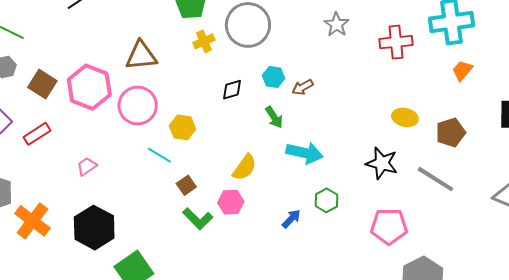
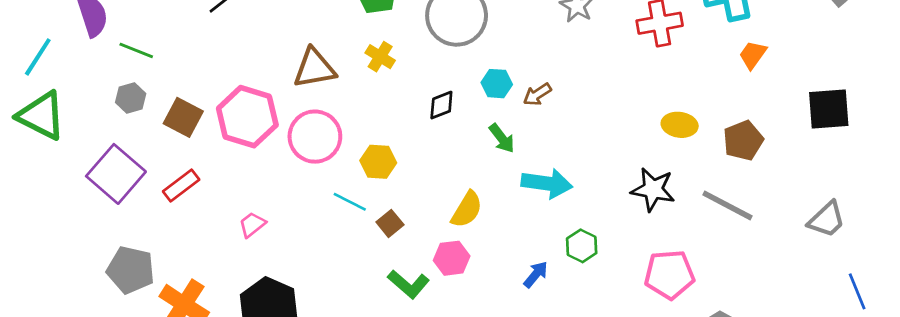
yellow cross: (204, 41) -> (380, 57), moved, turned -30
brown square: (186, 185) -> (390, 223), moved

